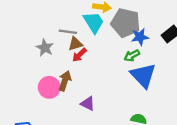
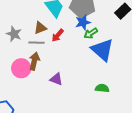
gray line: (68, 32) -> (37, 43), moved
blue star: (140, 37) -> (83, 22), moved
red arrow: (79, 55) -> (58, 35), moved

